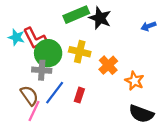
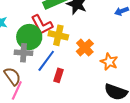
red L-shape: (35, 38) -> (42, 25), moved
blue line: (55, 93) -> (46, 61), moved

